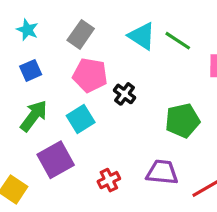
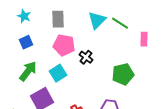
gray rectangle: (81, 34) -> (58, 19), turned -36
cyan triangle: (142, 36) -> (97, 20), turned 42

